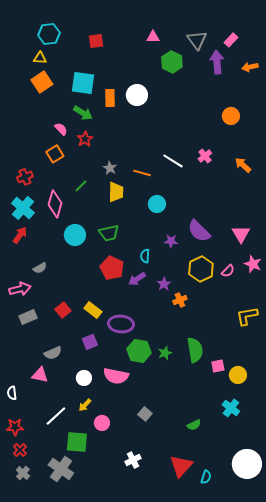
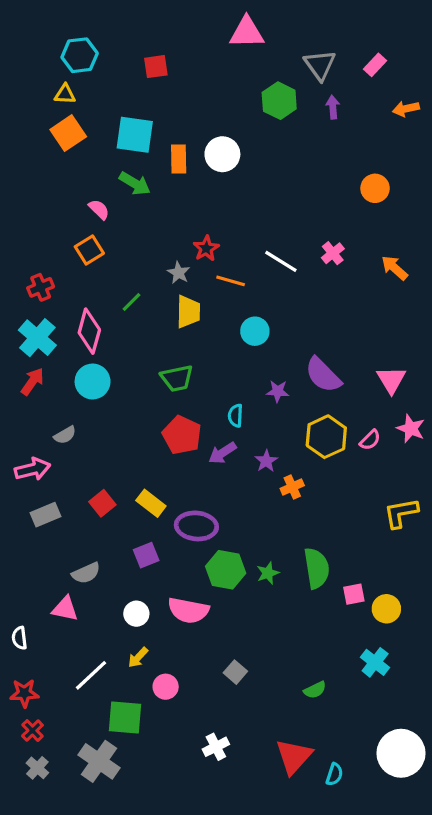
pink triangle: (153, 37) -> (247, 32), moved, size x1.6
purple arrow: (217, 62) -> (333, 107), moved, size x0.6
red star: (85, 139) -> (206, 248), moved
cyan circle: (75, 235) -> (93, 381), moved

